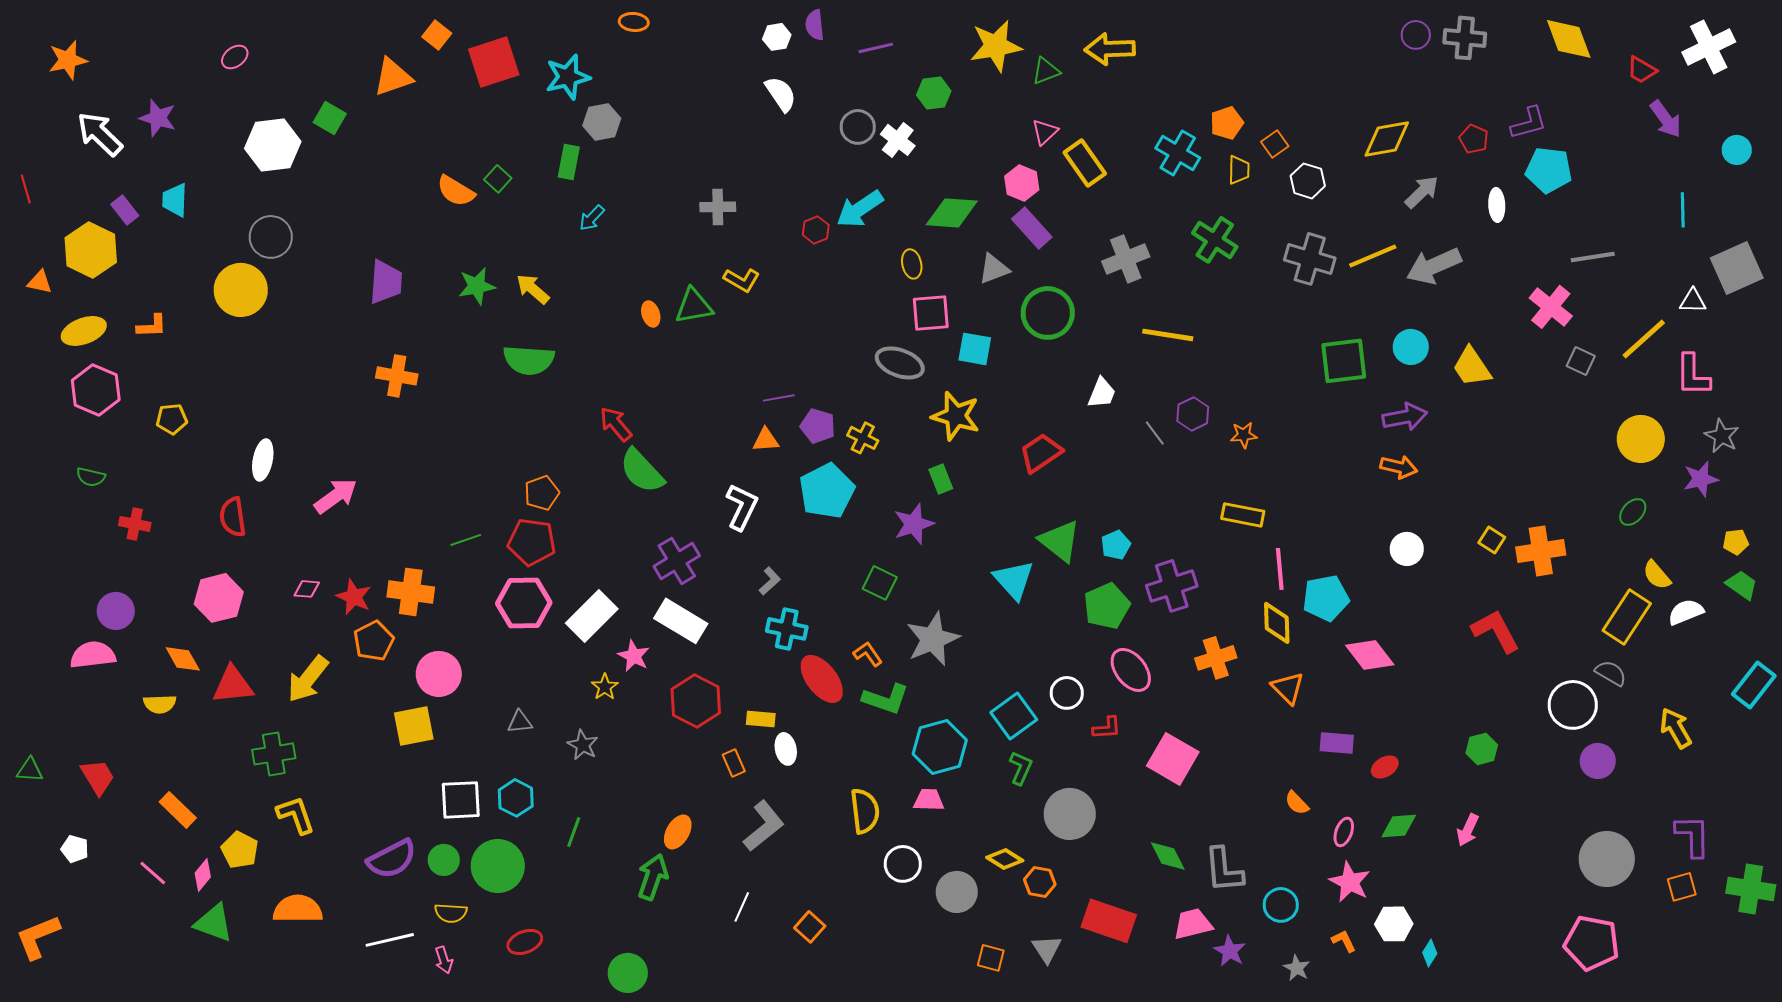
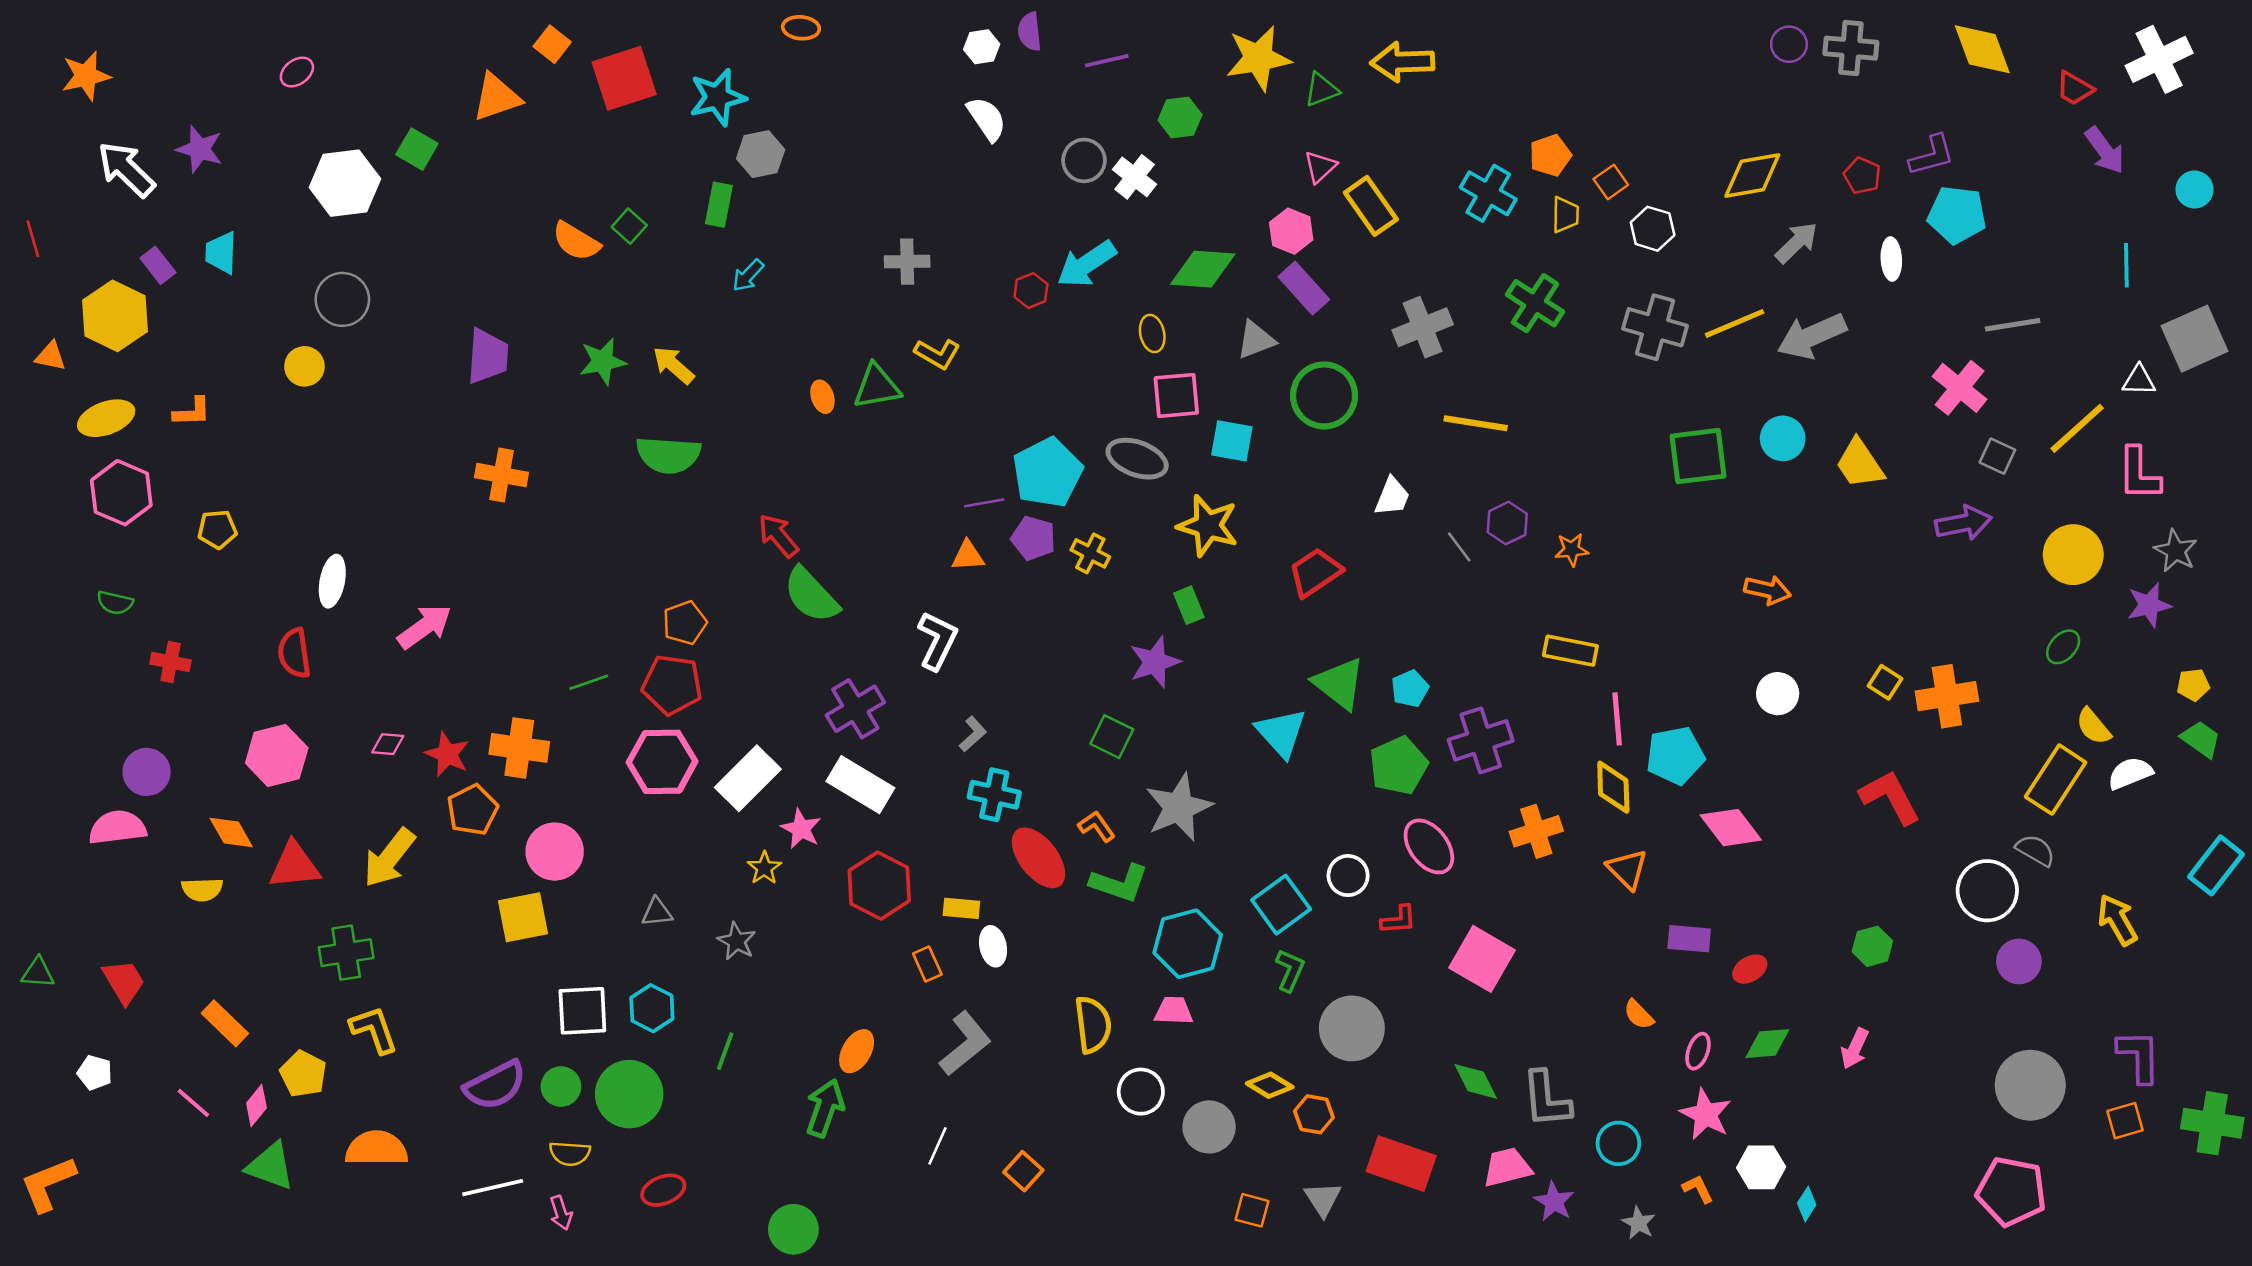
yellow circle: (241, 290) -> (304, 366), size x0.6
purple arrow: (1405, 417) -> (1963, 523), moved
cyan pentagon: (827, 491) -> (1047, 473), moved

